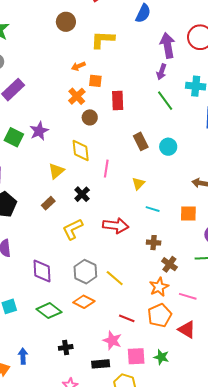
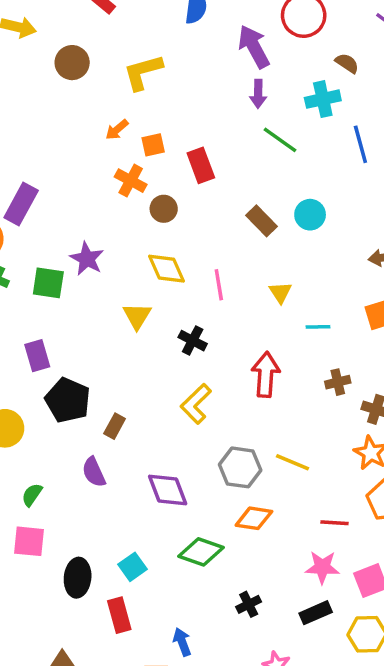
brown rectangle: (48, 203) -> (115, 426), moved
red arrow: (116, 226) -> (266, 375), turned -75

